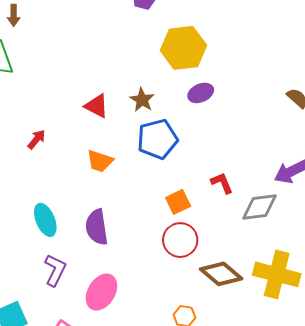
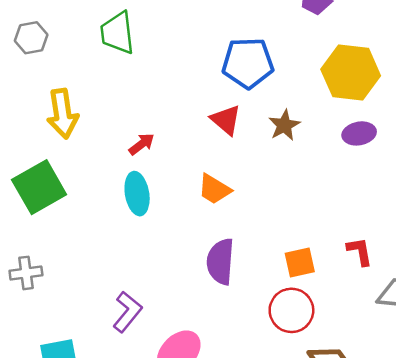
blue pentagon: (157, 139) -> (248, 63), moved
cyan ellipse: (45, 220) -> (137, 194), moved
purple semicircle: (97, 227) -> (220, 262), moved

